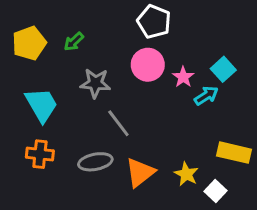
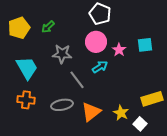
cyan square: (223, 69) -> (145, 45), turned 35
cyan arrow: (206, 96) -> (100, 67), moved
yellow rectangle: (234, 153) -> (152, 99), turned -30

